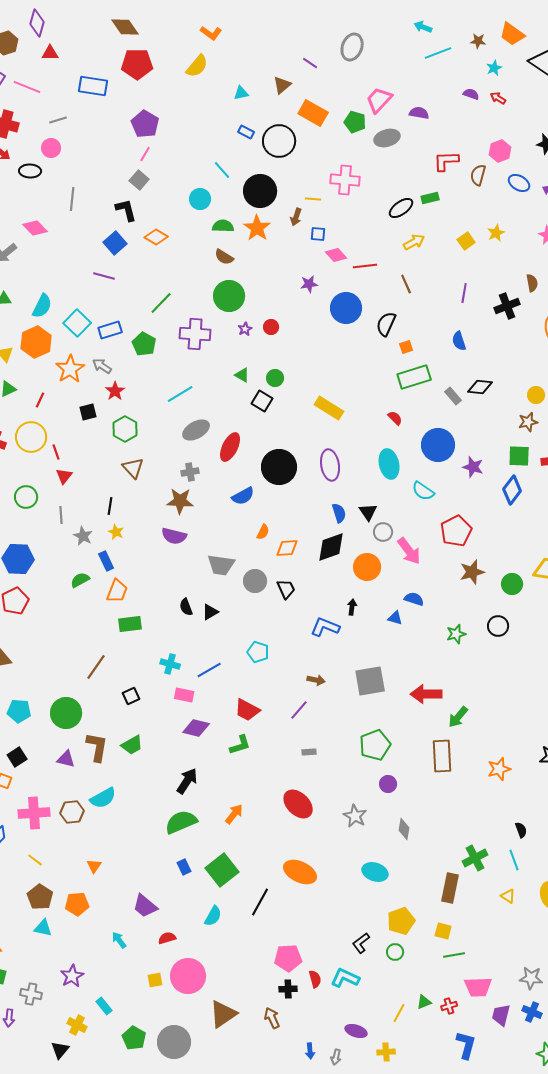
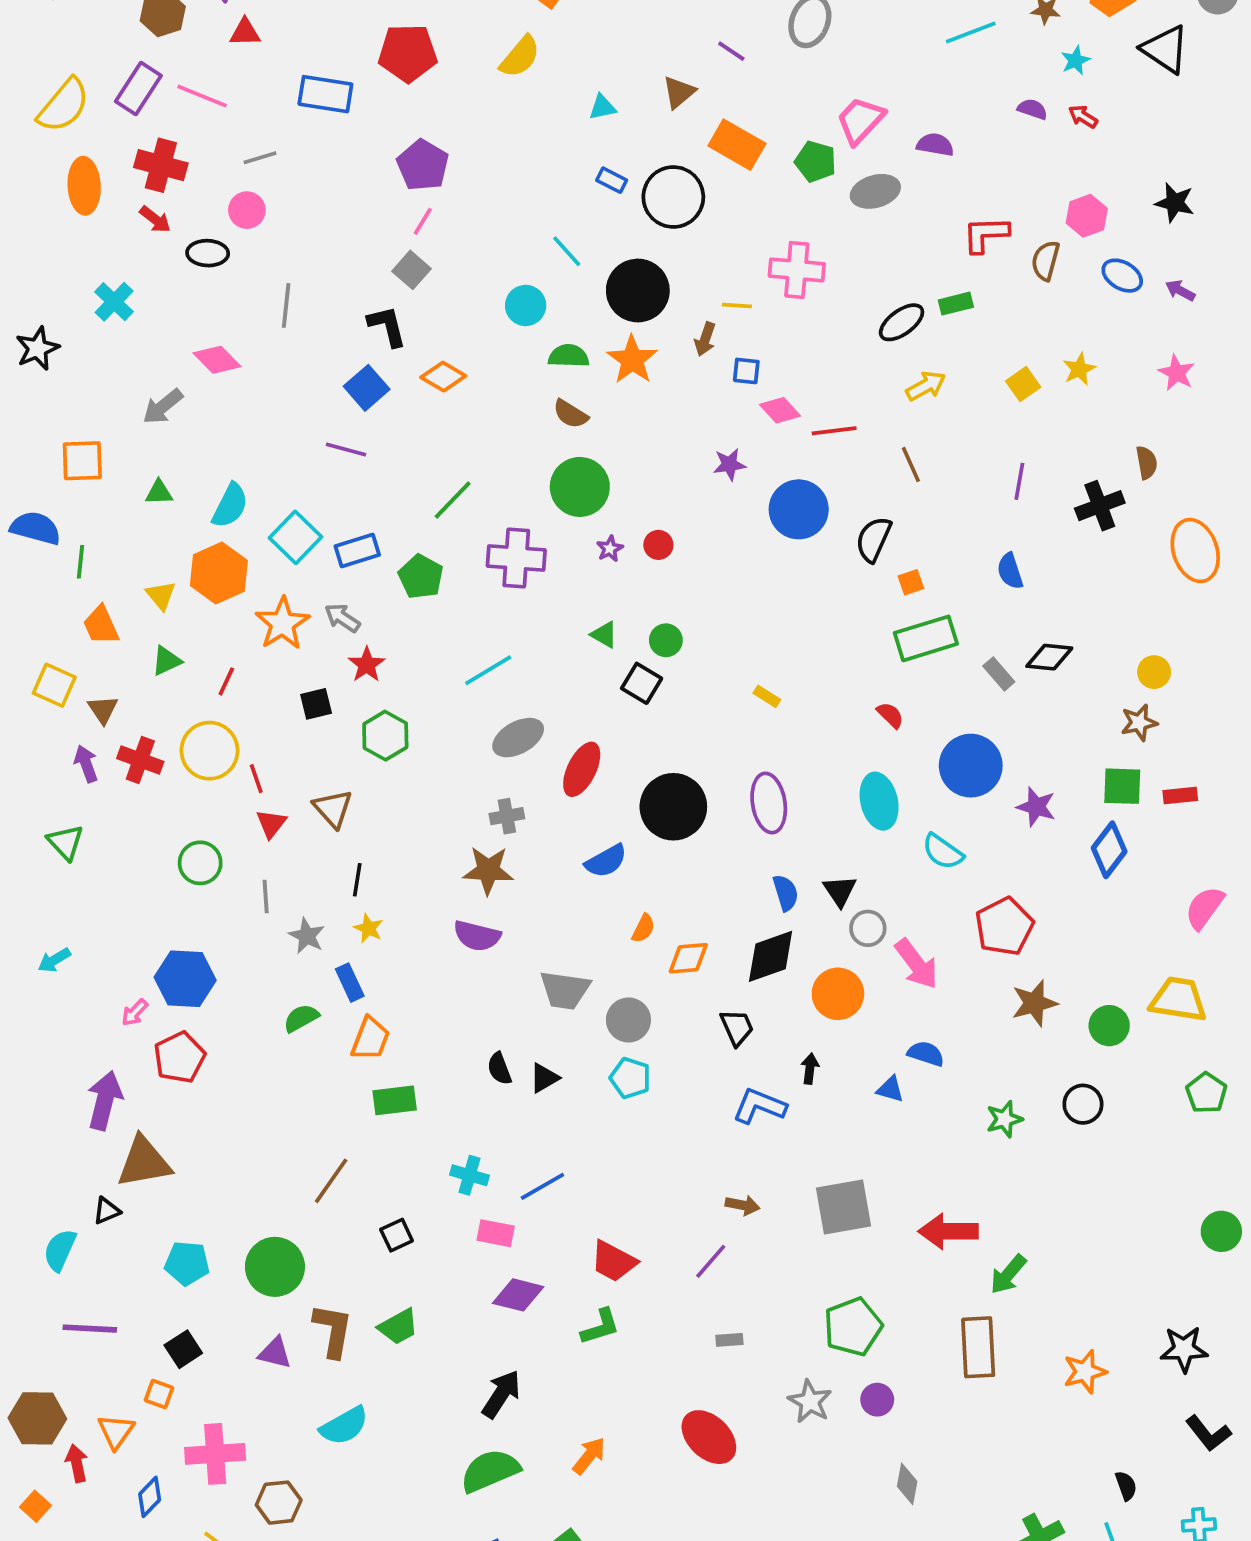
yellow rectangle: (329, 408) -> (767, 696), size x0.5
brown triangle: (133, 468) -> (333, 809), moved
black trapezoid: (286, 589) -> (737, 1027), moved
cyan pentagon: (258, 652) -> (630, 1078), moved
brown hexagon: (72, 812) -> (279, 1503), moved
gray star: (355, 816) -> (810, 1402), moved

